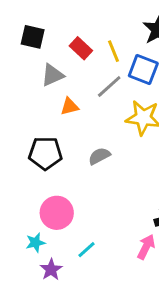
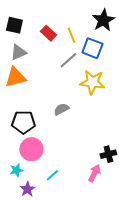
gray triangle: (52, 75) -> (18, 52), moved
orange triangle: (69, 106) -> (15, 77), moved, size x1.6
black pentagon: (45, 153) -> (23, 122), moved

